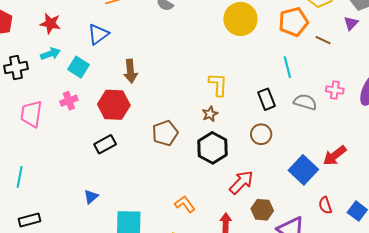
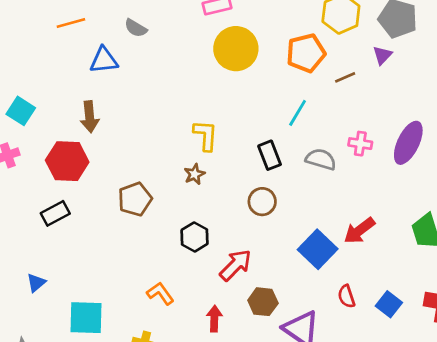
blue triangle: (98, 34) -> (104, 60), moved, turned 30
brown line: (323, 40) -> (345, 77), turned -49
cyan line: (287, 67) -> (298, 113), turned 45
black hexagon: (213, 148) -> (195, 237), moved, size x0.7

